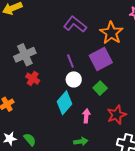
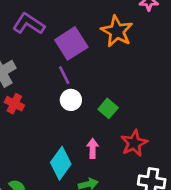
purple L-shape: (75, 24) -> (29, 24), moved
purple square: (101, 59) -> (71, 43), moved
cyan diamond: (64, 103) -> (61, 163), moved

